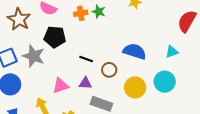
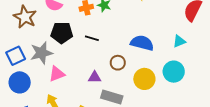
gray star: (34, 56) -> (41, 53), turned -30
black line: (86, 59) -> (92, 38), moved
pink triangle: (60, 86) -> (57, 74), moved

